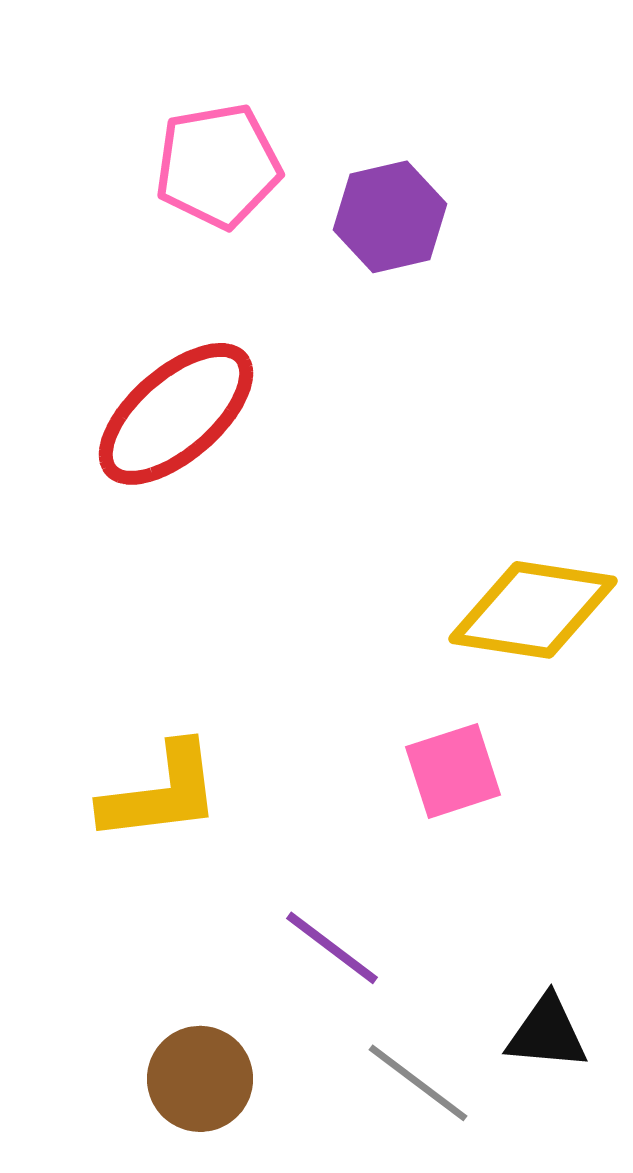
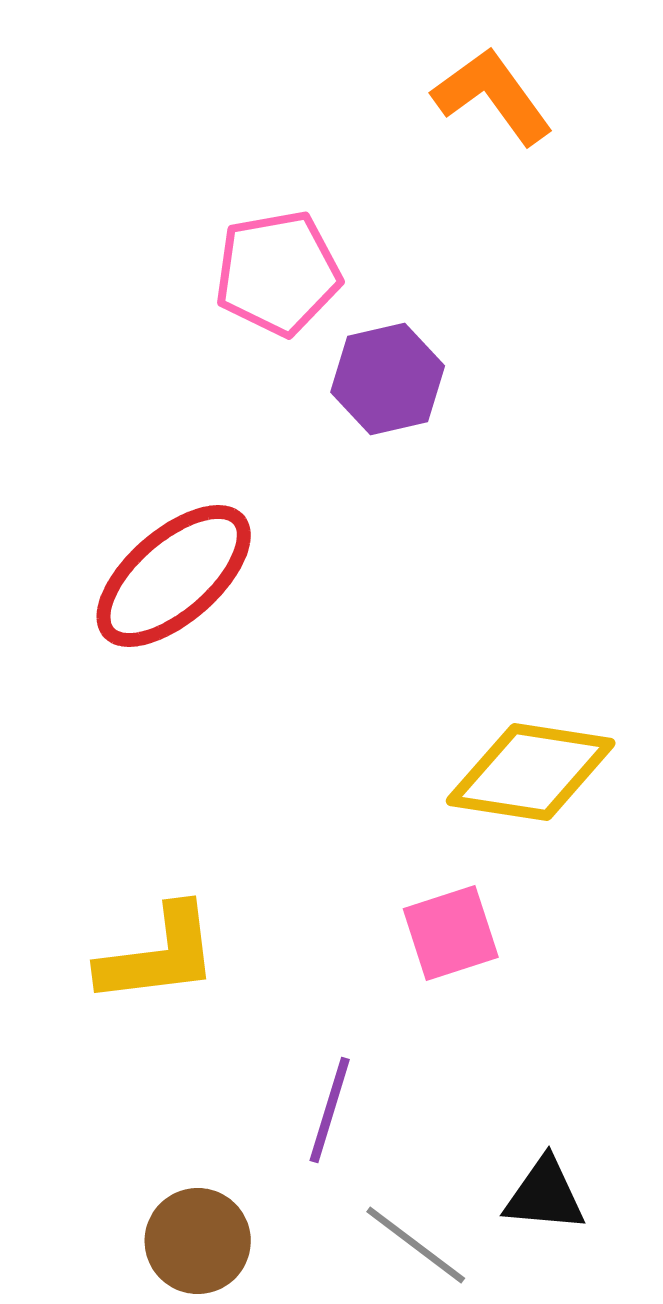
pink pentagon: (218, 166) -> (278, 273), moved
purple line: (332, 948) -> (330, 1110), turned 70

